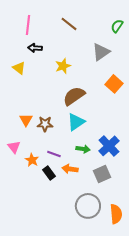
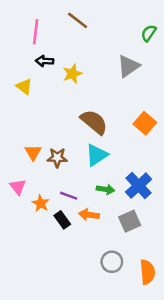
brown line: (69, 24) -> (78, 20), moved
yellow star: (63, 66) -> (72, 74), moved
orange square: (114, 84) -> (145, 123), moved
brown semicircle: (74, 96) -> (94, 122), turned 75
gray circle: (88, 206) -> (112, 262), size x0.7

